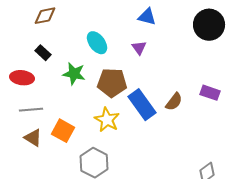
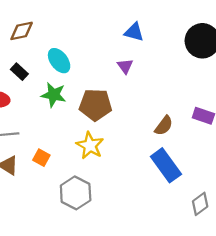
cyan ellipse: (97, 43) -> (59, 61), moved
blue rectangle: (142, 105) -> (166, 165), moved
orange square: (63, 131) -> (41, 158), size x0.7

